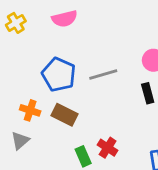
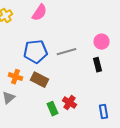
pink semicircle: (65, 19) -> (40, 13), turned -42
blue pentagon: (59, 75) -> (36, 52), turned -30

